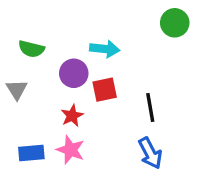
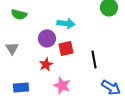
green semicircle: (31, 49) -> (19, 14), moved
pink star: (70, 150) -> (62, 85), moved
blue arrow: (150, 153) -> (111, 87), moved, turned -30

